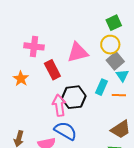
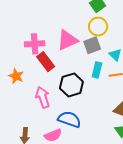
pink cross: (34, 46) -> (35, 44), moved
gray square: (115, 61) -> (92, 45), moved, turned 30
pink arrow: (59, 105) -> (43, 97), moved

